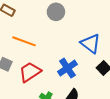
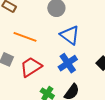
blue triangle: (91, 44) -> (70, 35), moved

